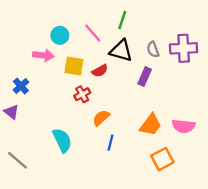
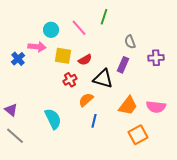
purple cross: (184, 48) -> (156, 58), moved, size x0.7
black triangle: (121, 51) -> (103, 79), moved
blue cross: (21, 86) -> (18, 59), moved
purple triangle: (12, 112) -> (11, 110), moved

